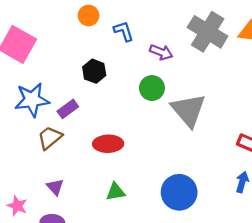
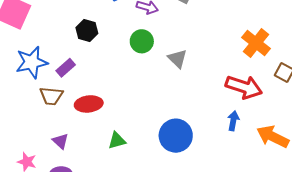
gray triangle: (188, 110) -> (177, 59), size x0.6
brown trapezoid: (50, 138) -> (51, 96), turned -130
red ellipse: (108, 144) -> (89, 104), moved

